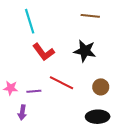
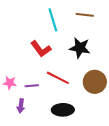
cyan line: (30, 21) -> (53, 20), moved
brown circle: (101, 87) -> (95, 82), size x1.5
black ellipse: (98, 117) -> (63, 110), moved

